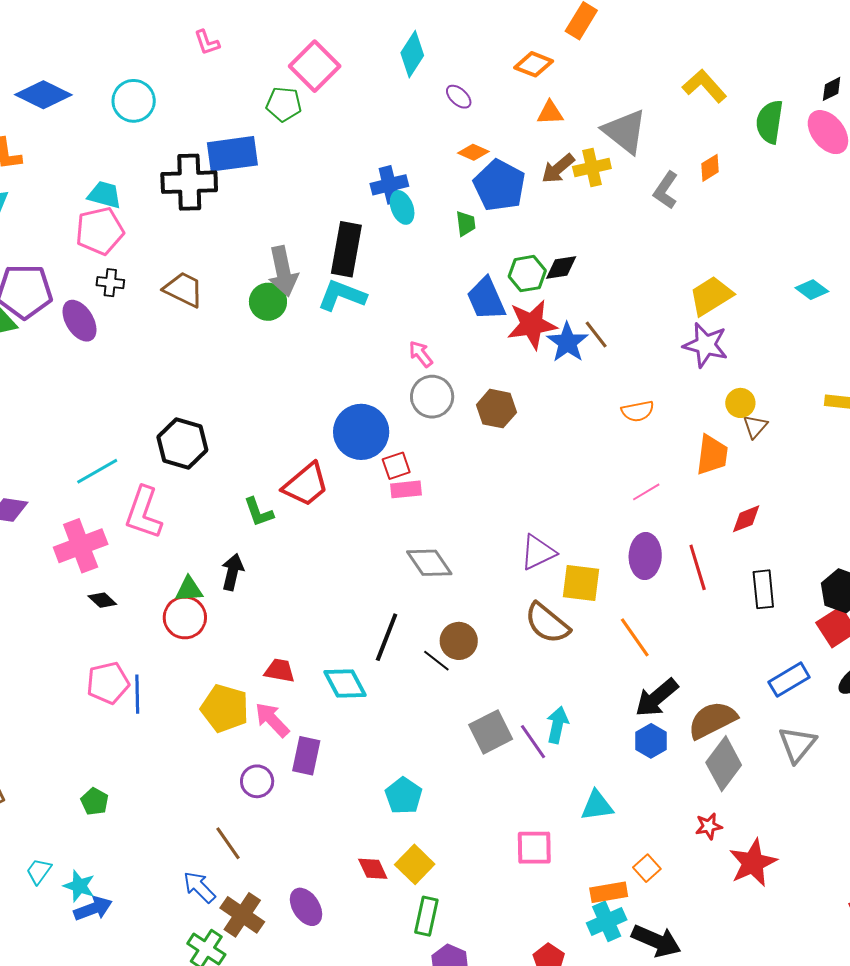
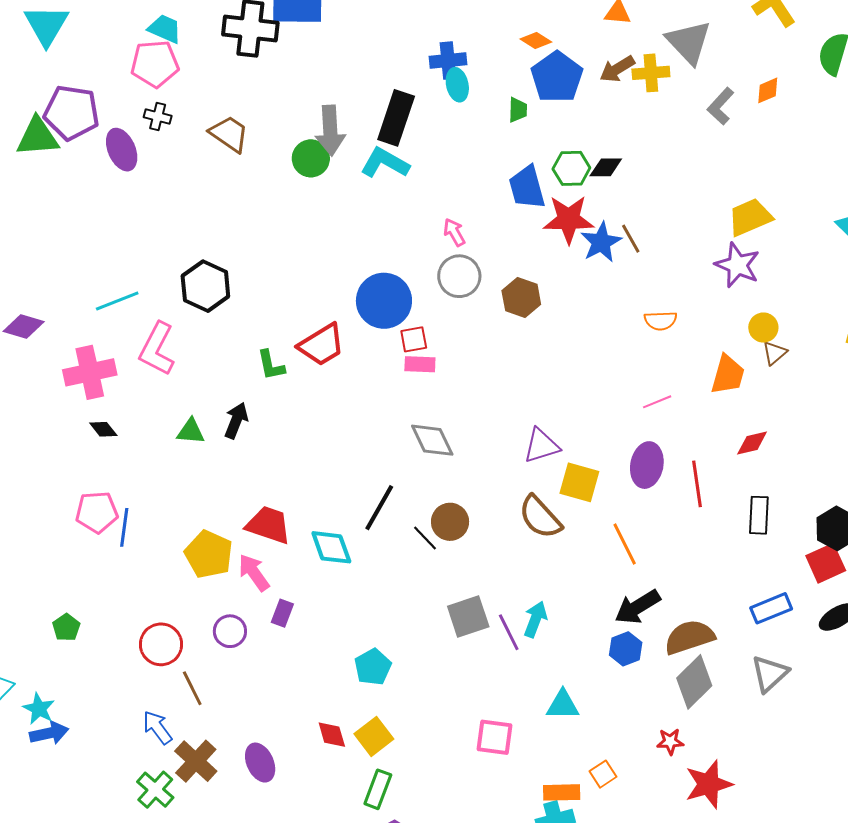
red circle: (185, 617) -> (161, 644), moved
red trapezoid: (280, 671) -> (268, 525), size x1.5
purple rectangle: (306, 756) -> (282, 613), size x0.7

